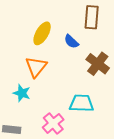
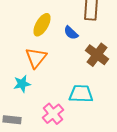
cyan star: (22, 93) -> (22, 84), turned -30

